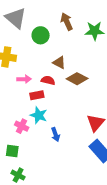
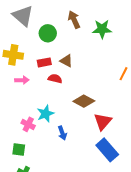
pink arrow: (24, 79) -> (22, 80), moved
brown diamond: (77, 79) -> (84, 101), moved
red rectangle: (37, 95) -> (44, 62), moved
cyan star: (39, 115) -> (45, 114), turned 30

